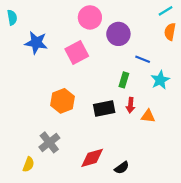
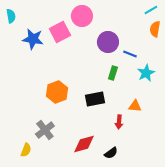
purple circle: (118, 34) -> (108, 42), moved
pink square: (77, 53) -> (60, 32), moved
red arrow: (131, 105) -> (119, 122), moved

